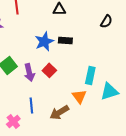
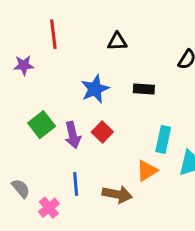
black rectangle: (65, 40) -> (144, 89), moved
orange triangle: (79, 96) -> (147, 171), turned 35
brown arrow: (59, 112) -> (117, 194), turned -138

